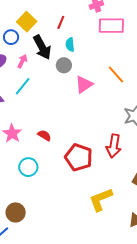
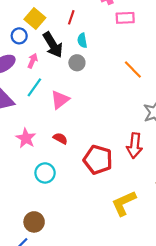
pink rectangle: (111, 26) -> (125, 18), size x0.7
pink triangle: (84, 84) -> (60, 100), moved

